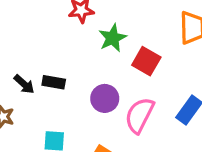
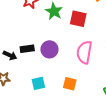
purple circle: (105, 98) -> (49, 49), moved

